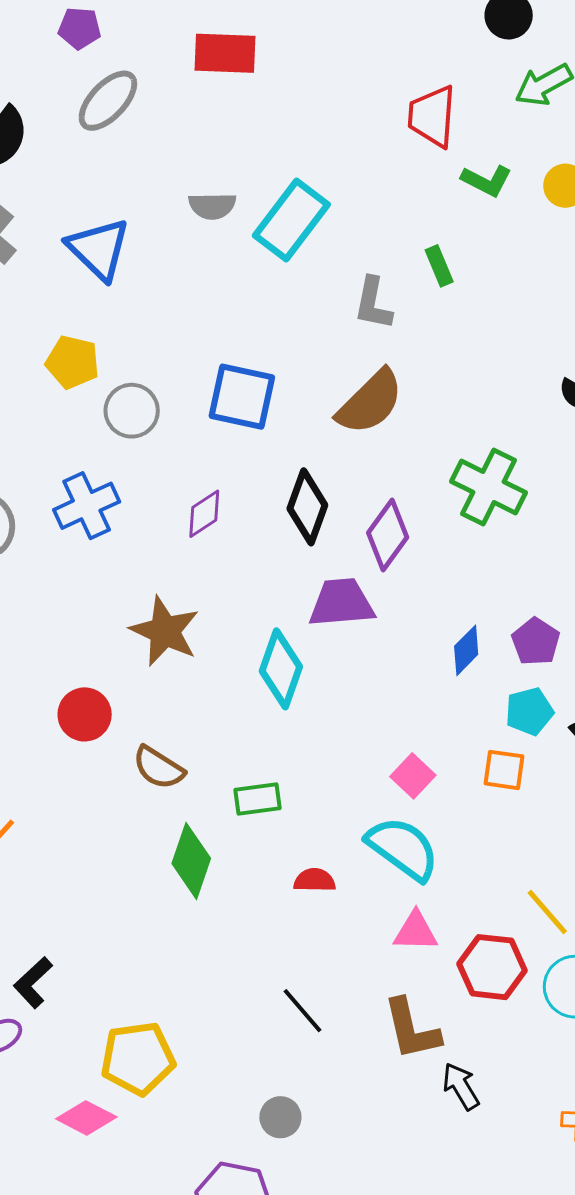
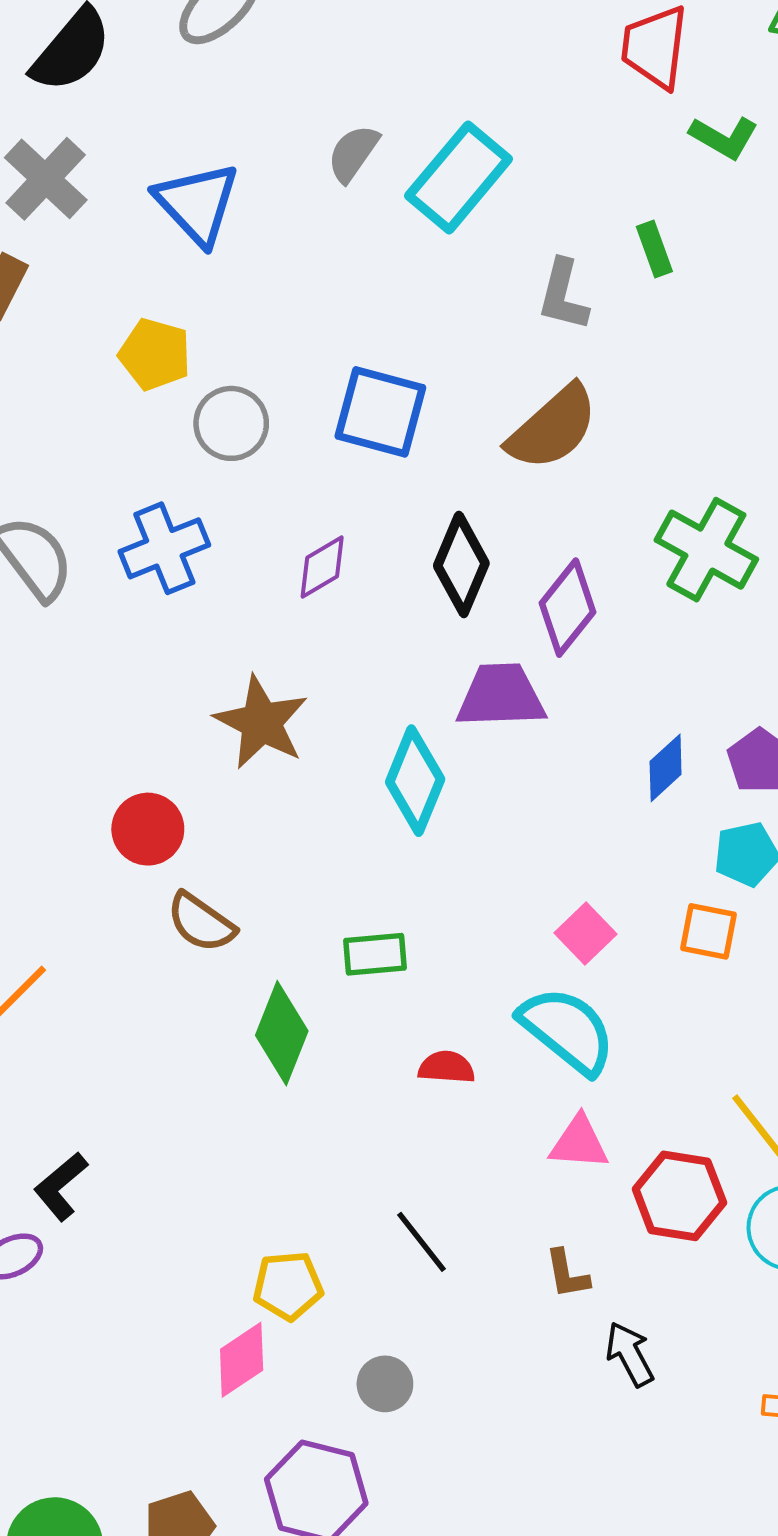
gray semicircle: (212, 206) -> (353, 153), turned 123
brown semicircle: (159, 768) -> (201, 922), moved
brown L-shape: (412, 1029) -> (567, 1274), size x0.6
yellow pentagon: (138, 1058) -> (288, 1286), moved, size x0.7
pink diamond: (86, 1118) -> (242, 1360), moved, turned -64

